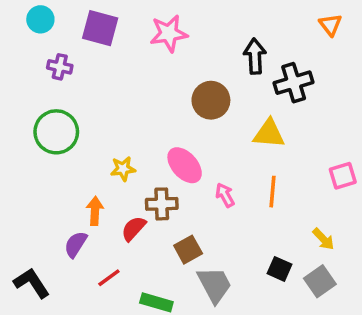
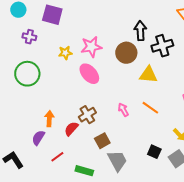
pink star: (169, 33) -> (91, 47), moved
brown circle: (211, 100) -> (126, 53), moved
pink ellipse: (185, 165) -> (89, 74), moved
yellow star: (123, 169) -> (65, 53), moved
orange line: (272, 192) -> (150, 108), turned -60
brown cross: (162, 204) -> (87, 115), turned -30

